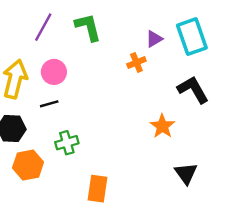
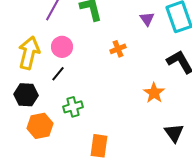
purple triangle: (154, 39) -> (147, 19), turned -35
orange cross: (136, 62) -> (118, 49), moved
black line: (49, 104) -> (58, 74), turned -35

